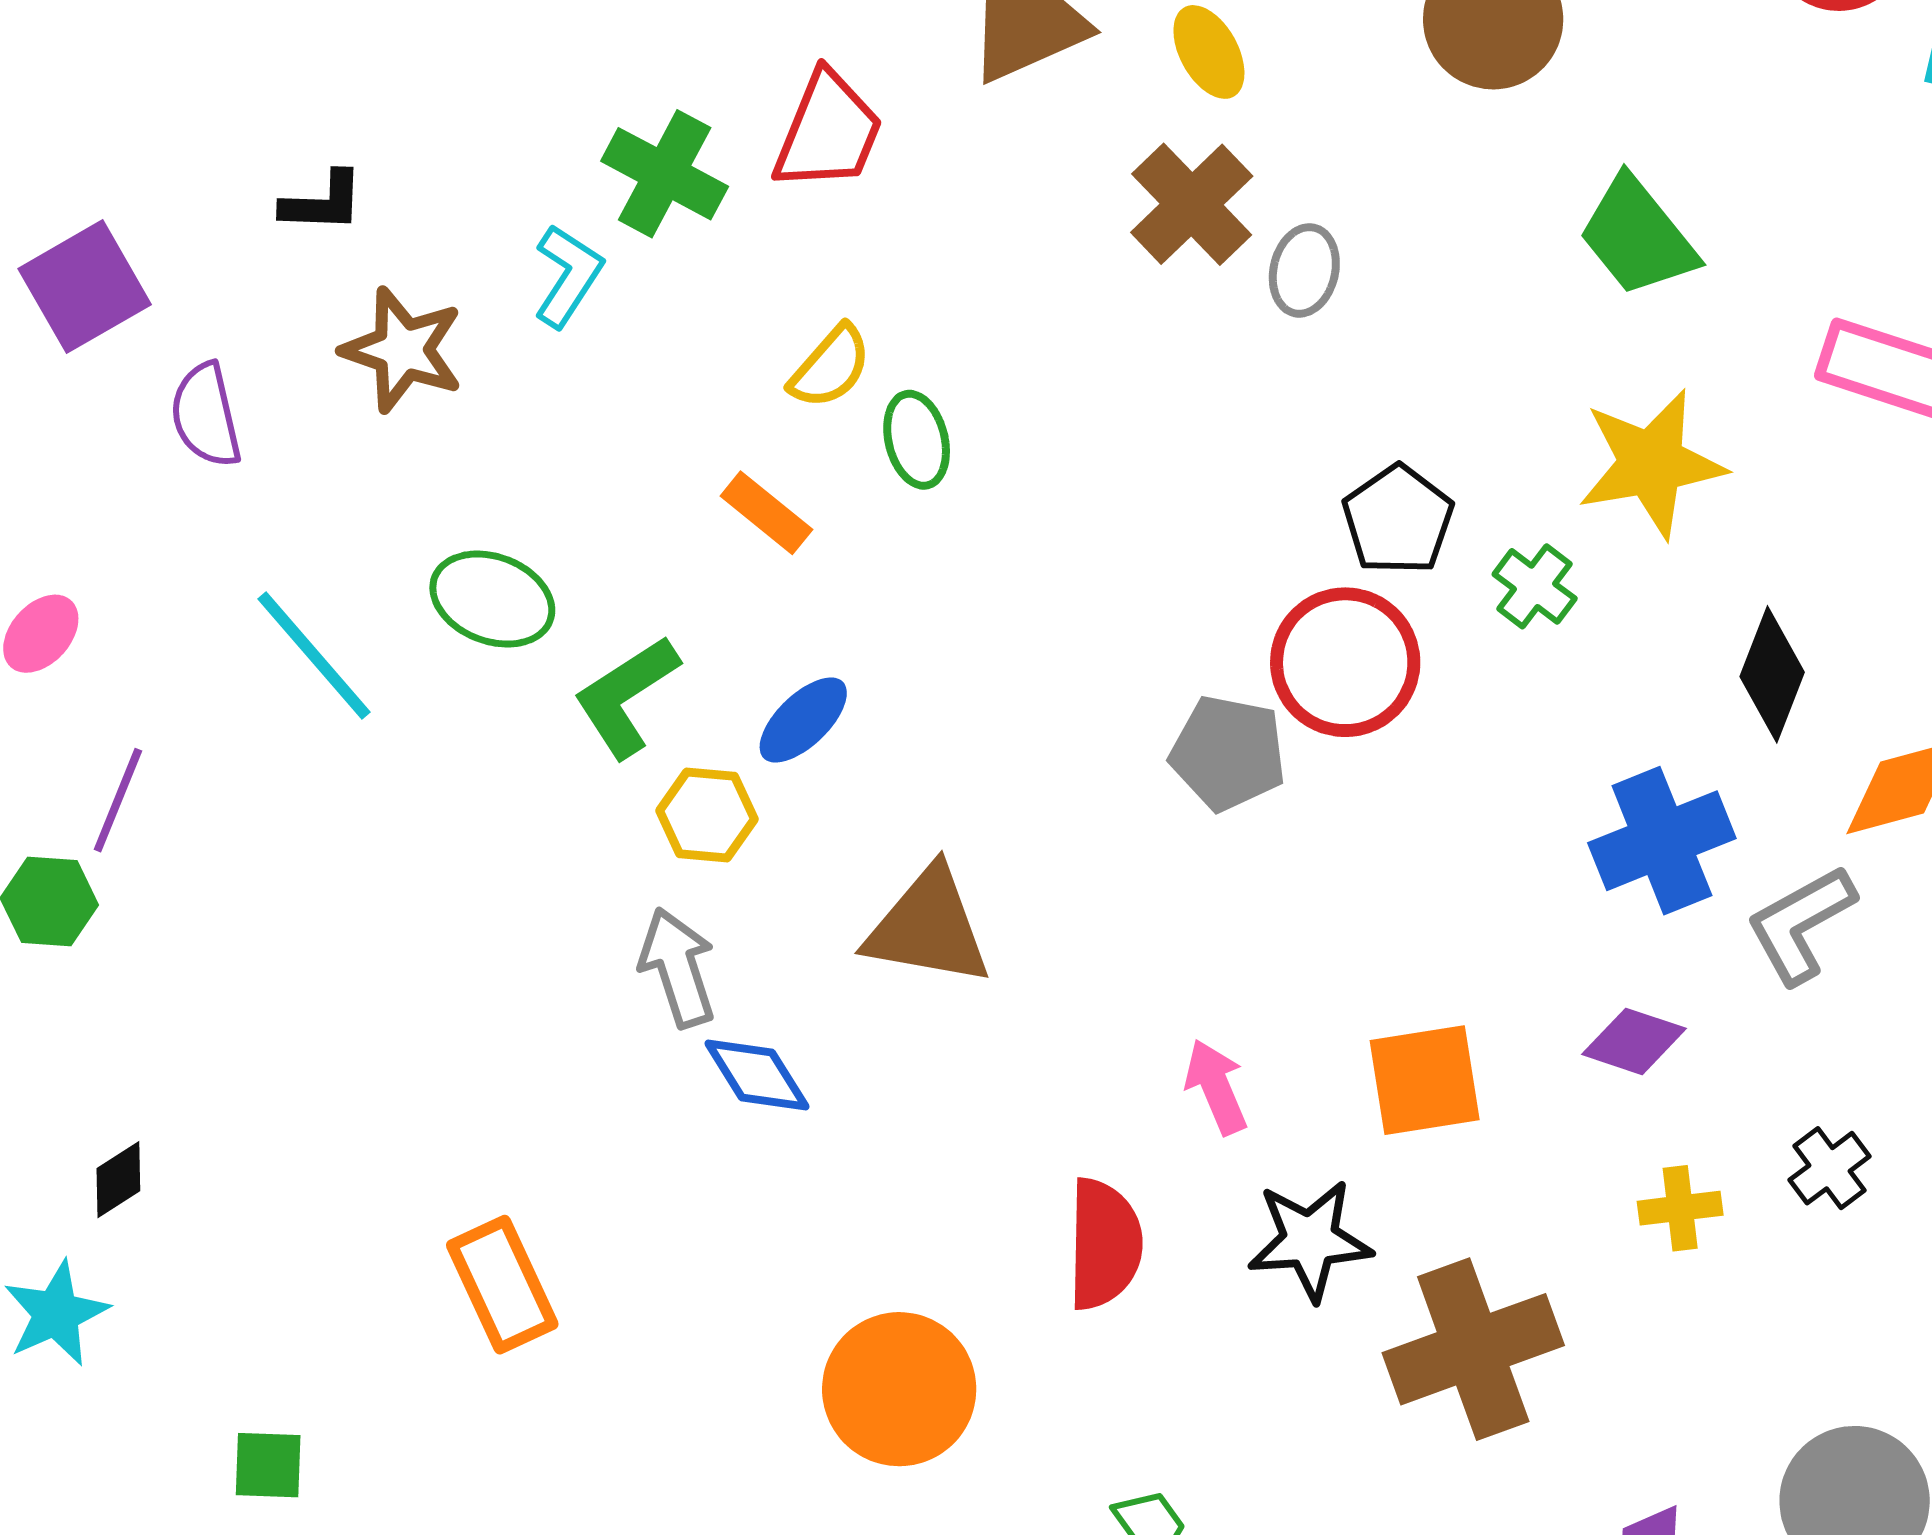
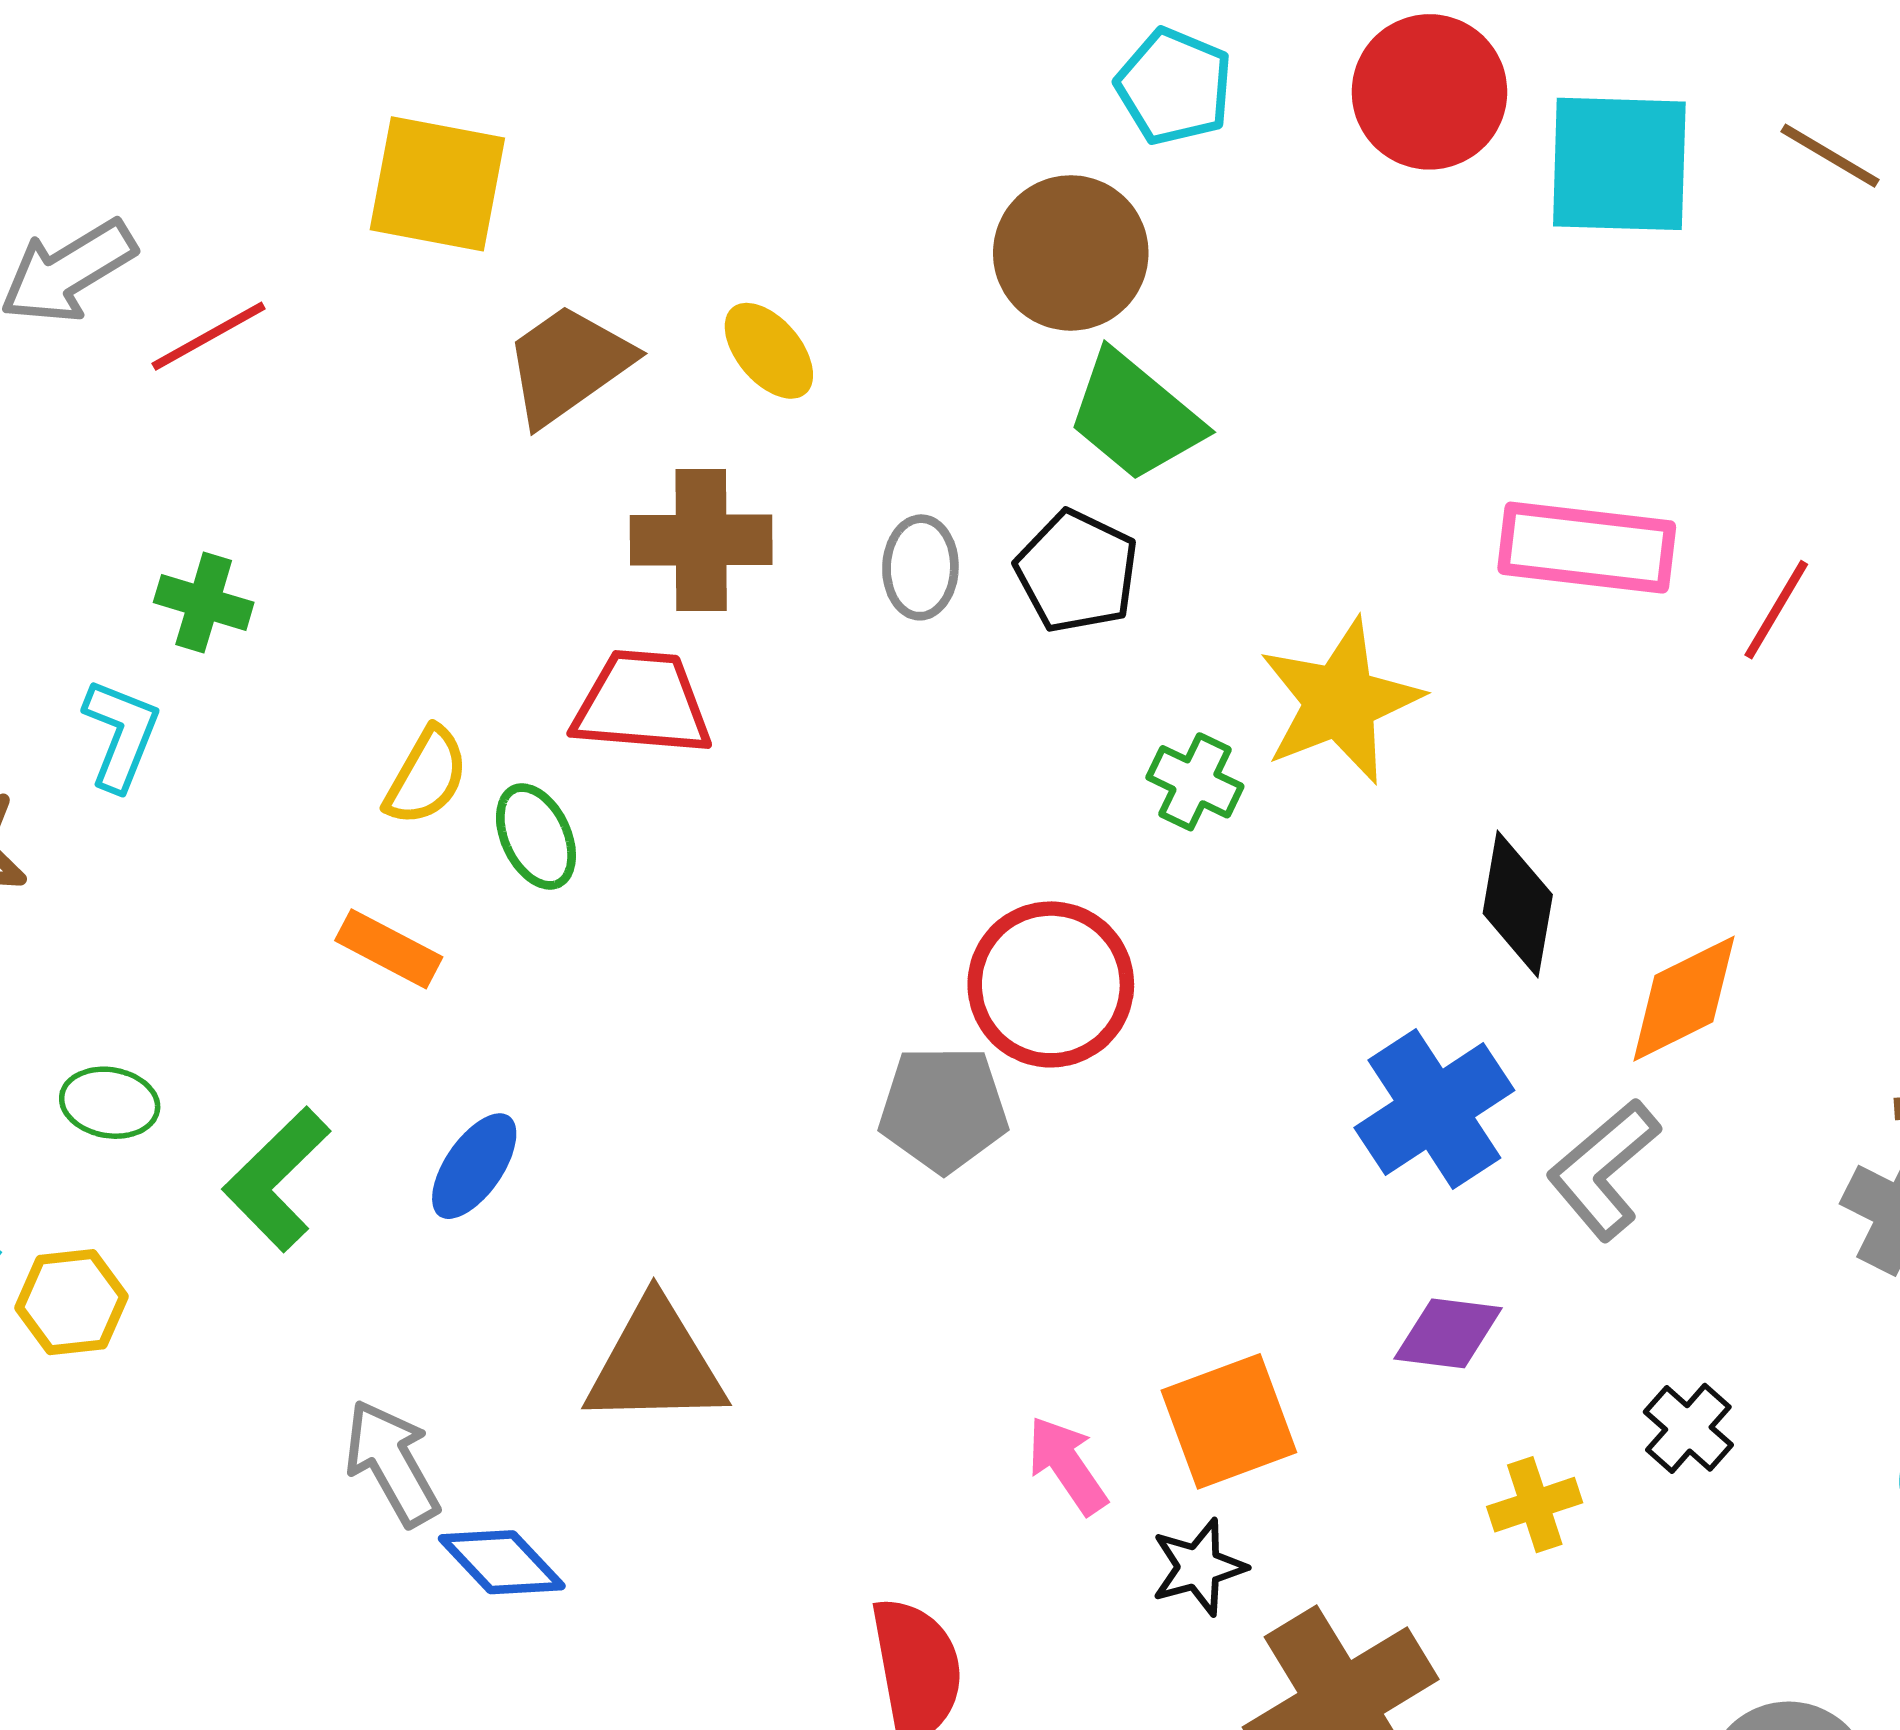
red trapezoid: (828, 132) -> (642, 703), moved, turned -96
green cross: (665, 174) -> (204, 602), size x0.7
brown cross: (1192, 204) -> (701, 540), moved, turned -35
green trapezoid: (1638, 236) -> (1135, 416), moved
black pentagon: (1398, 520) -> (1077, 572), moved
green cross: (1535, 586) -> (1195, 782), moved
green ellipse: (492, 599) -> (110, 1103), size x0.7
yellow hexagon: (707, 815) -> (71, 1302), moved
pink arrow: (1216, 1087) -> (1067, 1465), moved
black star: (1310, 1240) -> (1199, 1567), moved, size x0.7

